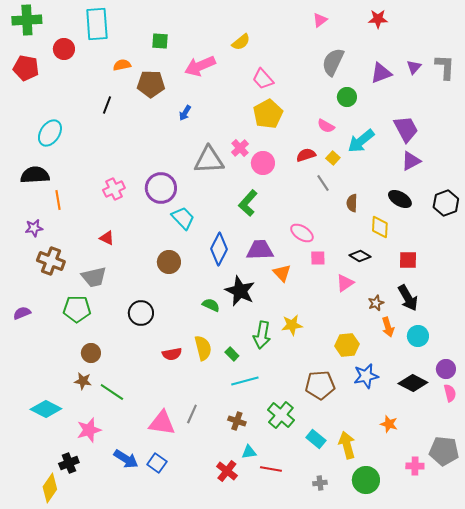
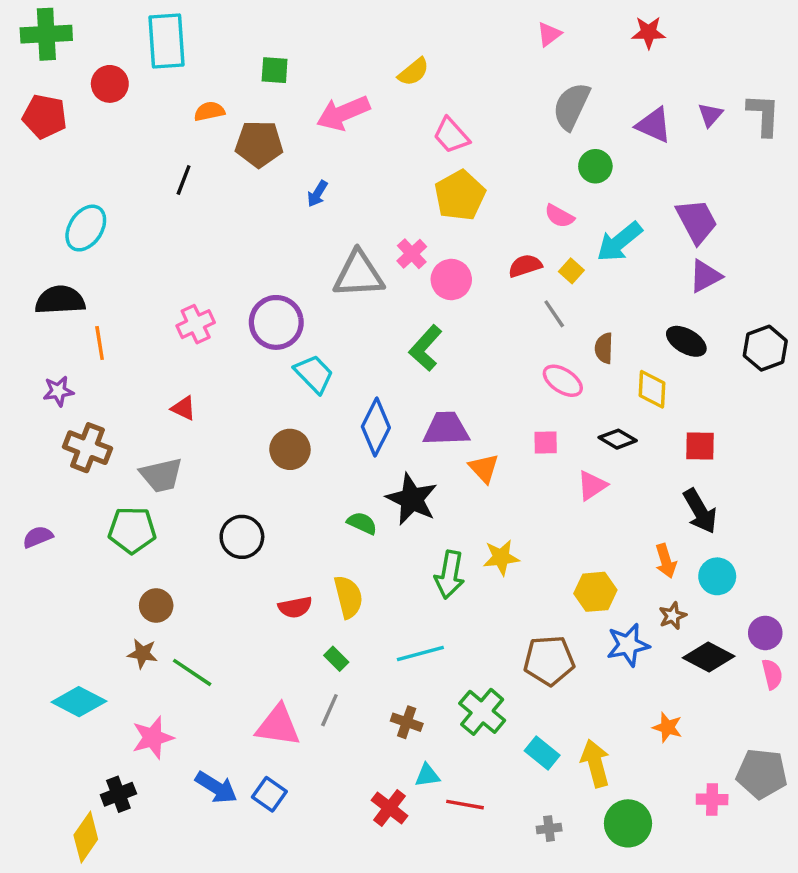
purple triangle: (381, 73) -> (654, 125), turned 45
pink ellipse: (302, 233) -> (563, 381), moved
brown star: (376, 303) -> (673, 616), moved
green rectangle: (232, 354) -> (336, 659), moved

